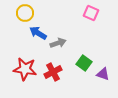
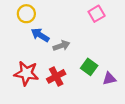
pink square: (91, 13) -> (97, 14), turned 35
purple triangle: (103, 74) -> (109, 79), turned -32

